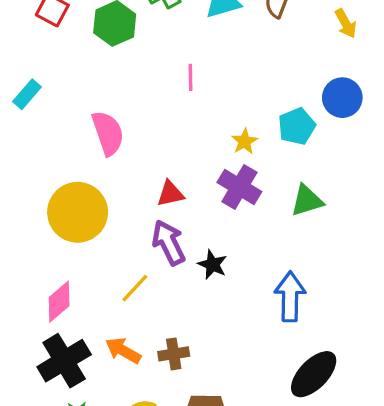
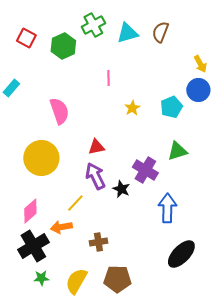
yellow arrow: (346, 23) -> (200, 64), moved
yellow star: (244, 141) -> (132, 108), moved
purple cross: (239, 187) -> (145, 170), moved
orange arrow: (123, 351) -> (61, 227), moved, turned -40

